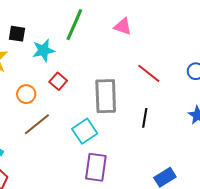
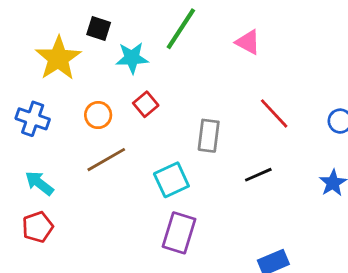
gray rectangle: (106, 96) -> (209, 136), size x0.7
black line: (145, 118) -> (258, 175), turned 48

